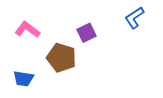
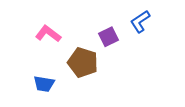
blue L-shape: (134, 18) -> (140, 21), moved

